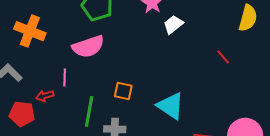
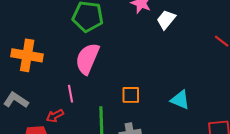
pink semicircle: (88, 47) -> (87, 59), turned 144
cyan triangle: (171, 106) -> (180, 100), size x0.7

